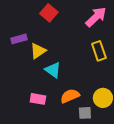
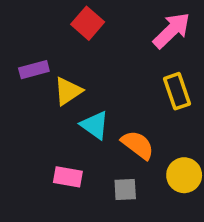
orange semicircle: (70, 96) -> (138, 145), moved, turned 60
gray square: (85, 113) -> (125, 189), moved

